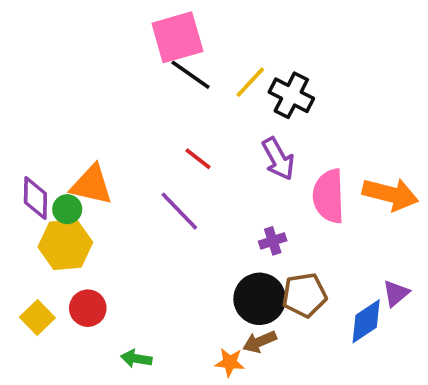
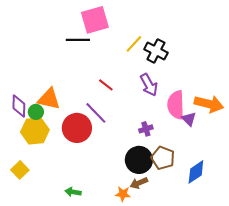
black line: (190, 75) -> (78, 40), moved, turned -35
purple triangle: (396, 293) -> (189, 119), moved, turned -35
brown pentagon: (304, 295) -> (163, 158), turned 30
red circle: (88, 308) -> (77, 128), moved, size x1.5

